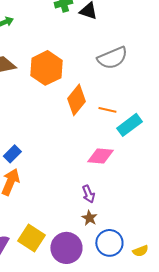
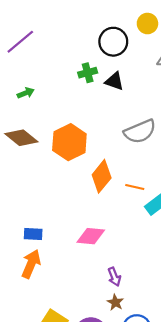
blue rectangle: (12, 154) -> (33, 234), turned 48
pink diamond: (100, 156) -> (91, 236), moved

